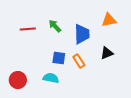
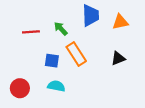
blue trapezoid: (82, 34) -> (91, 15), moved
blue square: (59, 58) -> (52, 61), moved
orange rectangle: (79, 61) -> (76, 54), moved, size x1.5

